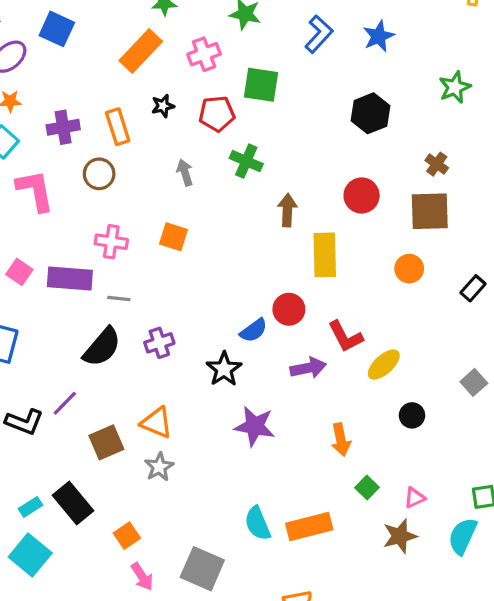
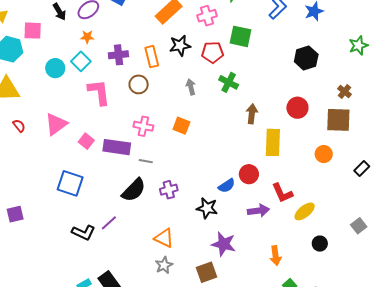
black star: (163, 106) -> (180, 46), size x1.5
black star: (224, 369) -> (207, 208), turned -30
brown square: (106, 442) -> (206, 272), moved

